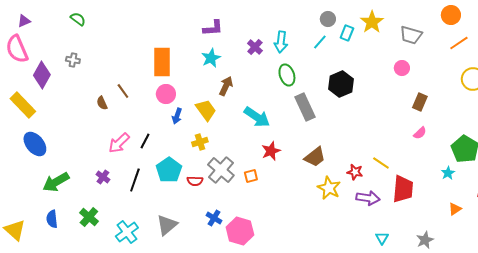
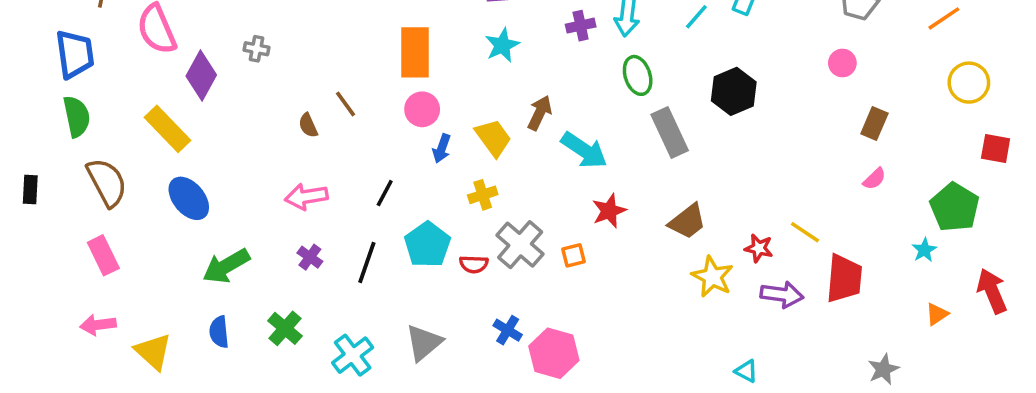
purple cross: (255, 47) -> (581, 26), turned 35
brown arrow: (226, 86) -> (540, 113), moved
pink arrow: (119, 143) -> (306, 197), moved, turned 35
cyan triangle: (382, 238) -> (746, 371), moved, turned -32

